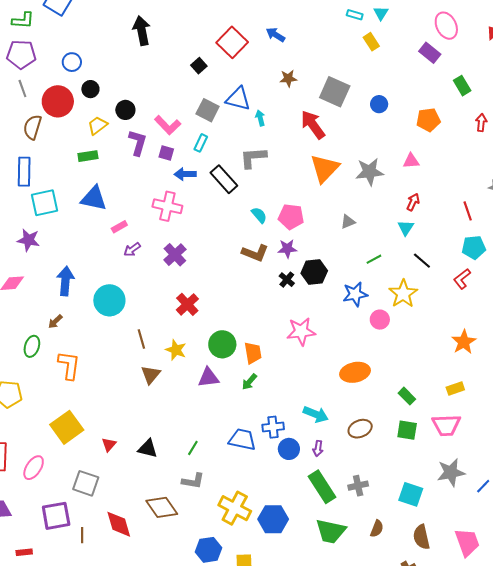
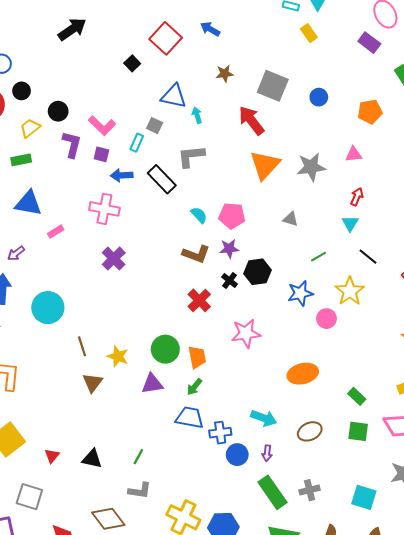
black arrow: (142, 31) -> (72, 29), turned 68
gray square: (208, 110) -> (155, 126), moved, size x0.7
gray triangle: (348, 222) -> (291, 219), turned 42
purple arrow: (132, 249) -> (16, 253), moved
red cross: (187, 304) -> (199, 300), moved
blue trapezoid: (242, 439) -> (190, 418), moved

